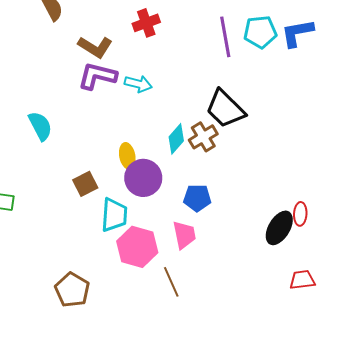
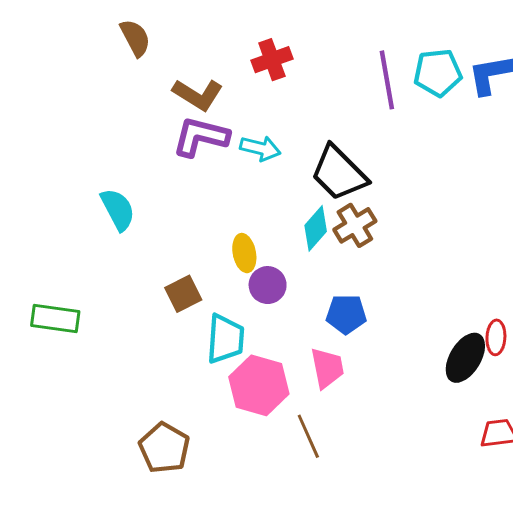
black trapezoid: (225, 109) -> (339, 173), moved
purple circle: (143, 178) -> (268, 285), size x0.7

